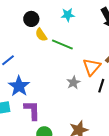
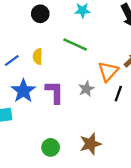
yellow semicircle: (41, 35) -> (38, 56), moved, turned 32
purple L-shape: (32, 110) -> (55, 92), moved

